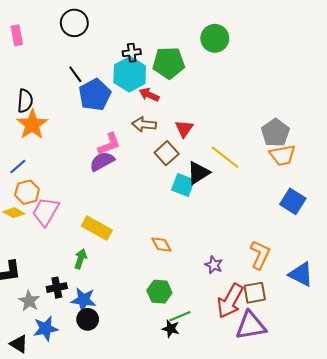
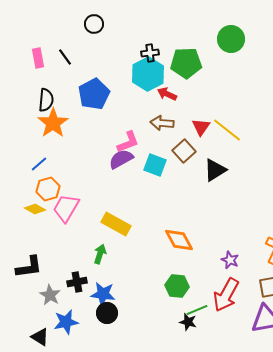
black circle: (74, 23) -> (94, 24), size x0.7
pink rectangle: (17, 35) -> (38, 58), moved
black line: (75, 74) -> (65, 57), moved
blue pentagon: (95, 95) -> (94, 94), moved
yellow line: (225, 157) -> (227, 130), moved
cyan square: (183, 185) -> (155, 165), moved
orange diamond: (161, 244) -> (179, 240), size x1.4
red arrow: (230, 301) -> (226, 295), moved

